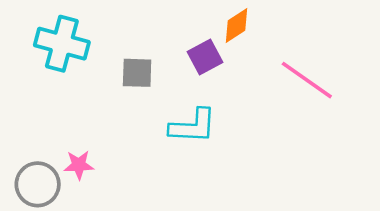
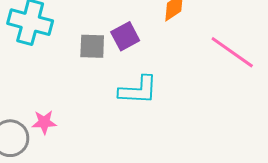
purple square: (205, 57) -> (125, 36), moved

